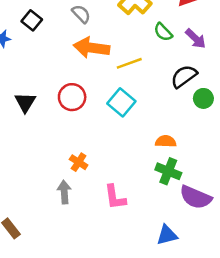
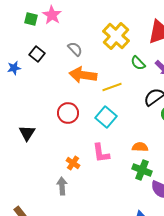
black triangle: (25, 102) -> (27, 133), moved
pink L-shape: (115, 197) -> (101, 153), moved

